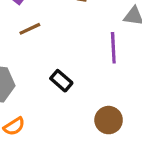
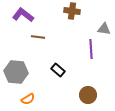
brown line: (30, 29) -> (38, 37), turned 32

